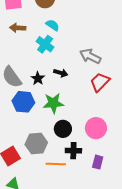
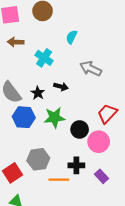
cyan semicircle: (53, 25) -> (72, 37), moved, turned -96
red trapezoid: (100, 82) -> (107, 114), moved
black circle: (63, 129) -> (80, 129), moved
purple rectangle: (98, 162) -> (102, 176), turned -56

